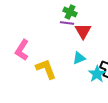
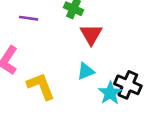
purple line: (67, 23) -> (29, 18), moved

